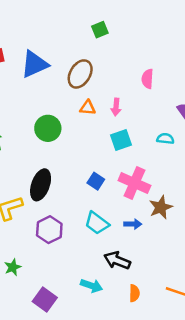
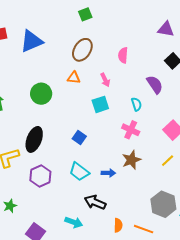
brown ellipse: (80, 74) -> (82, 50), moved
pink arrow: (116, 107) -> (105, 80), moved, turned -32
cyan semicircle: (165, 139) -> (136, 104), turned 64
pink cross: (134, 183) -> (131, 130), moved, size x0.7
orange semicircle: (134, 293) -> (118, 225), moved

